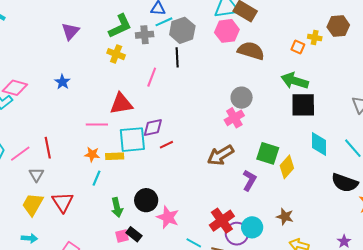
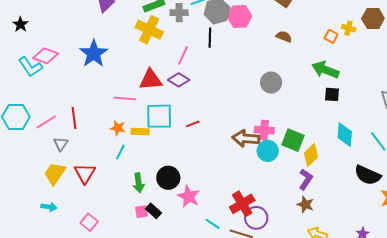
pink hexagon: (227, 31) -> (239, 17), moved
brown semicircle: (251, 51) -> (284, 37), size x0.6
yellow cross: (116, 54) -> (149, 30), size x1.5
blue star: (62, 82) -> (94, 54), size x1.8
black square: (303, 105) -> (332, 94), size x0.6
pink cross: (234, 118) -> (264, 130), moved, turned 30
purple diamond: (153, 127) -> (179, 80), moved, turned 40
brown arrow: (221, 155) -> (246, 138), turned 32
purple L-shape: (249, 180) -> (306, 179), moved
cyan circle: (252, 227) -> (268, 151), moved

